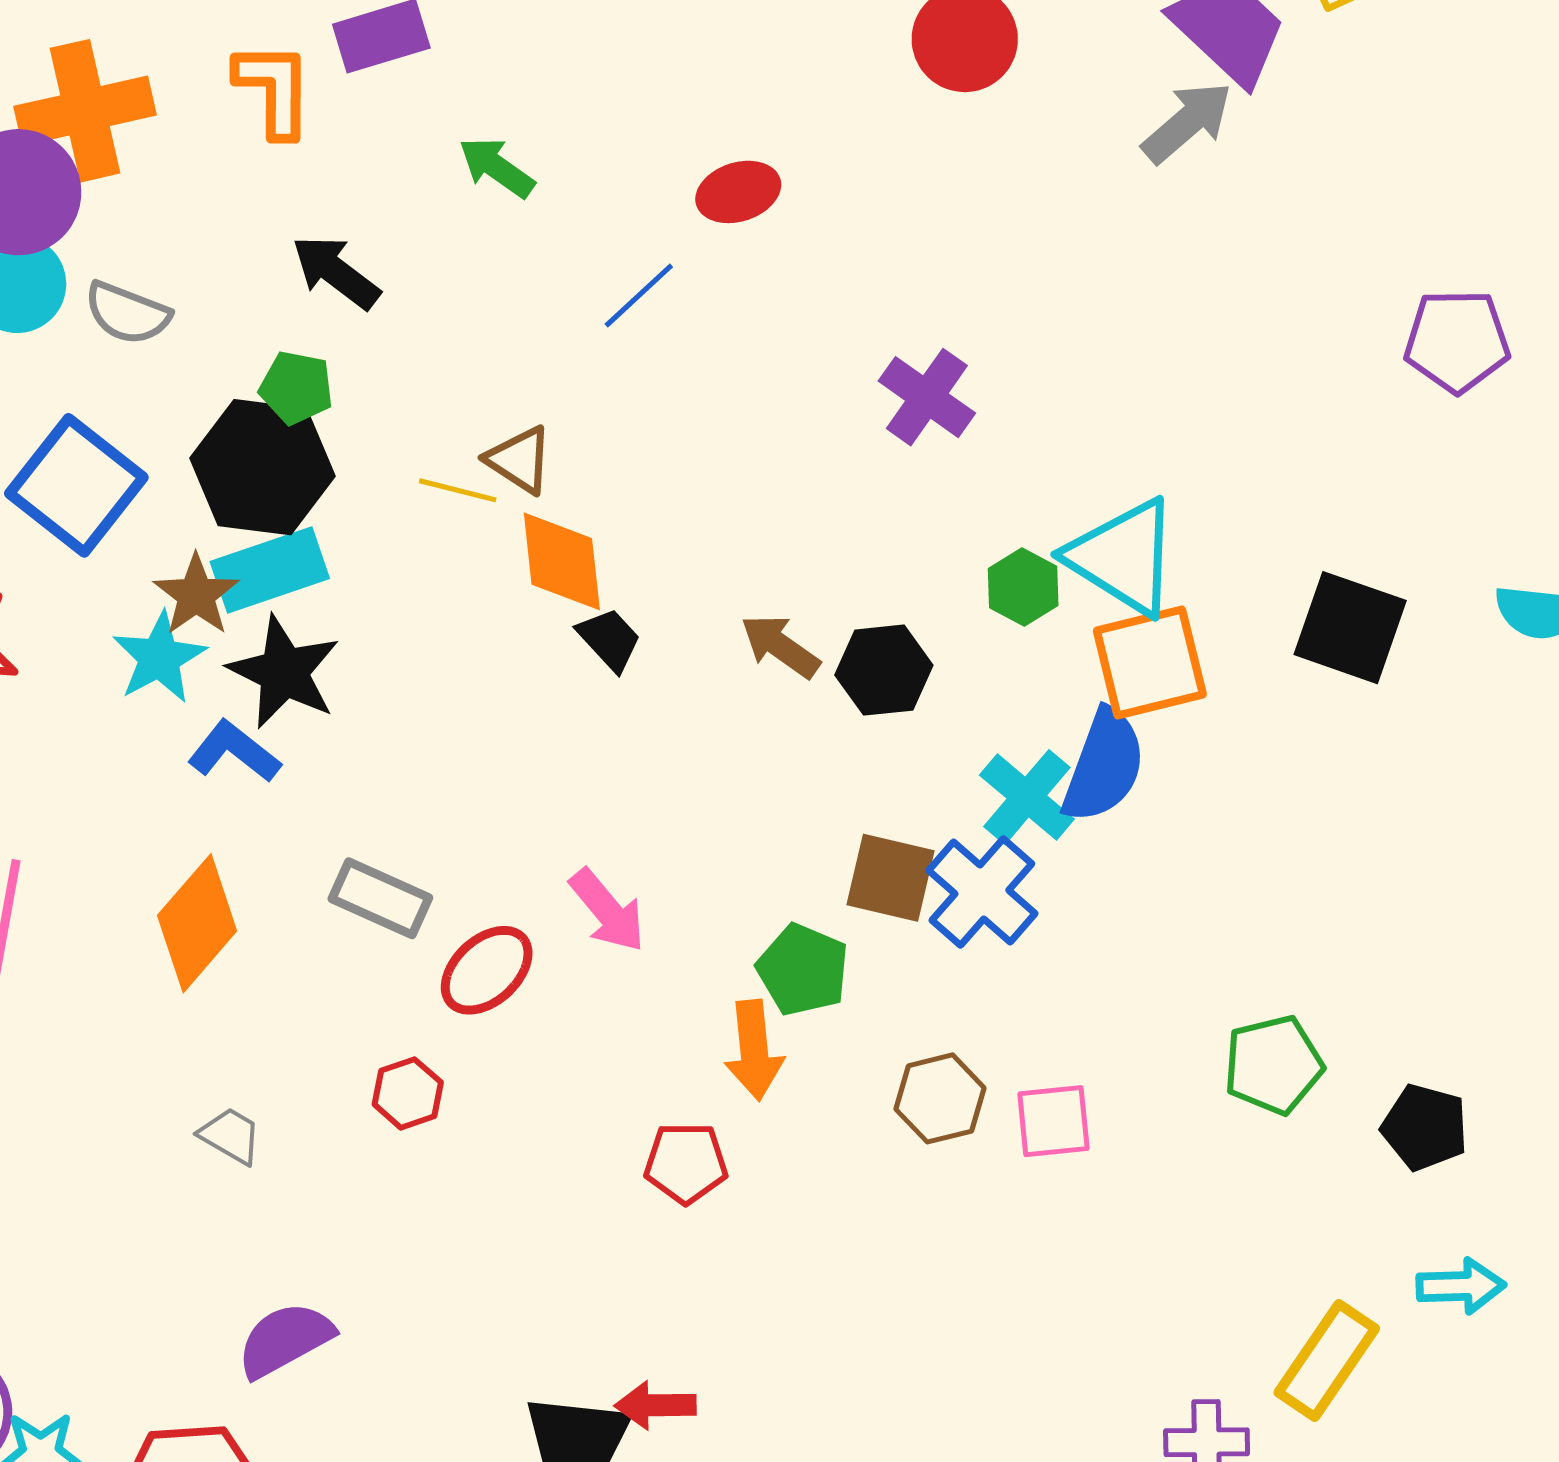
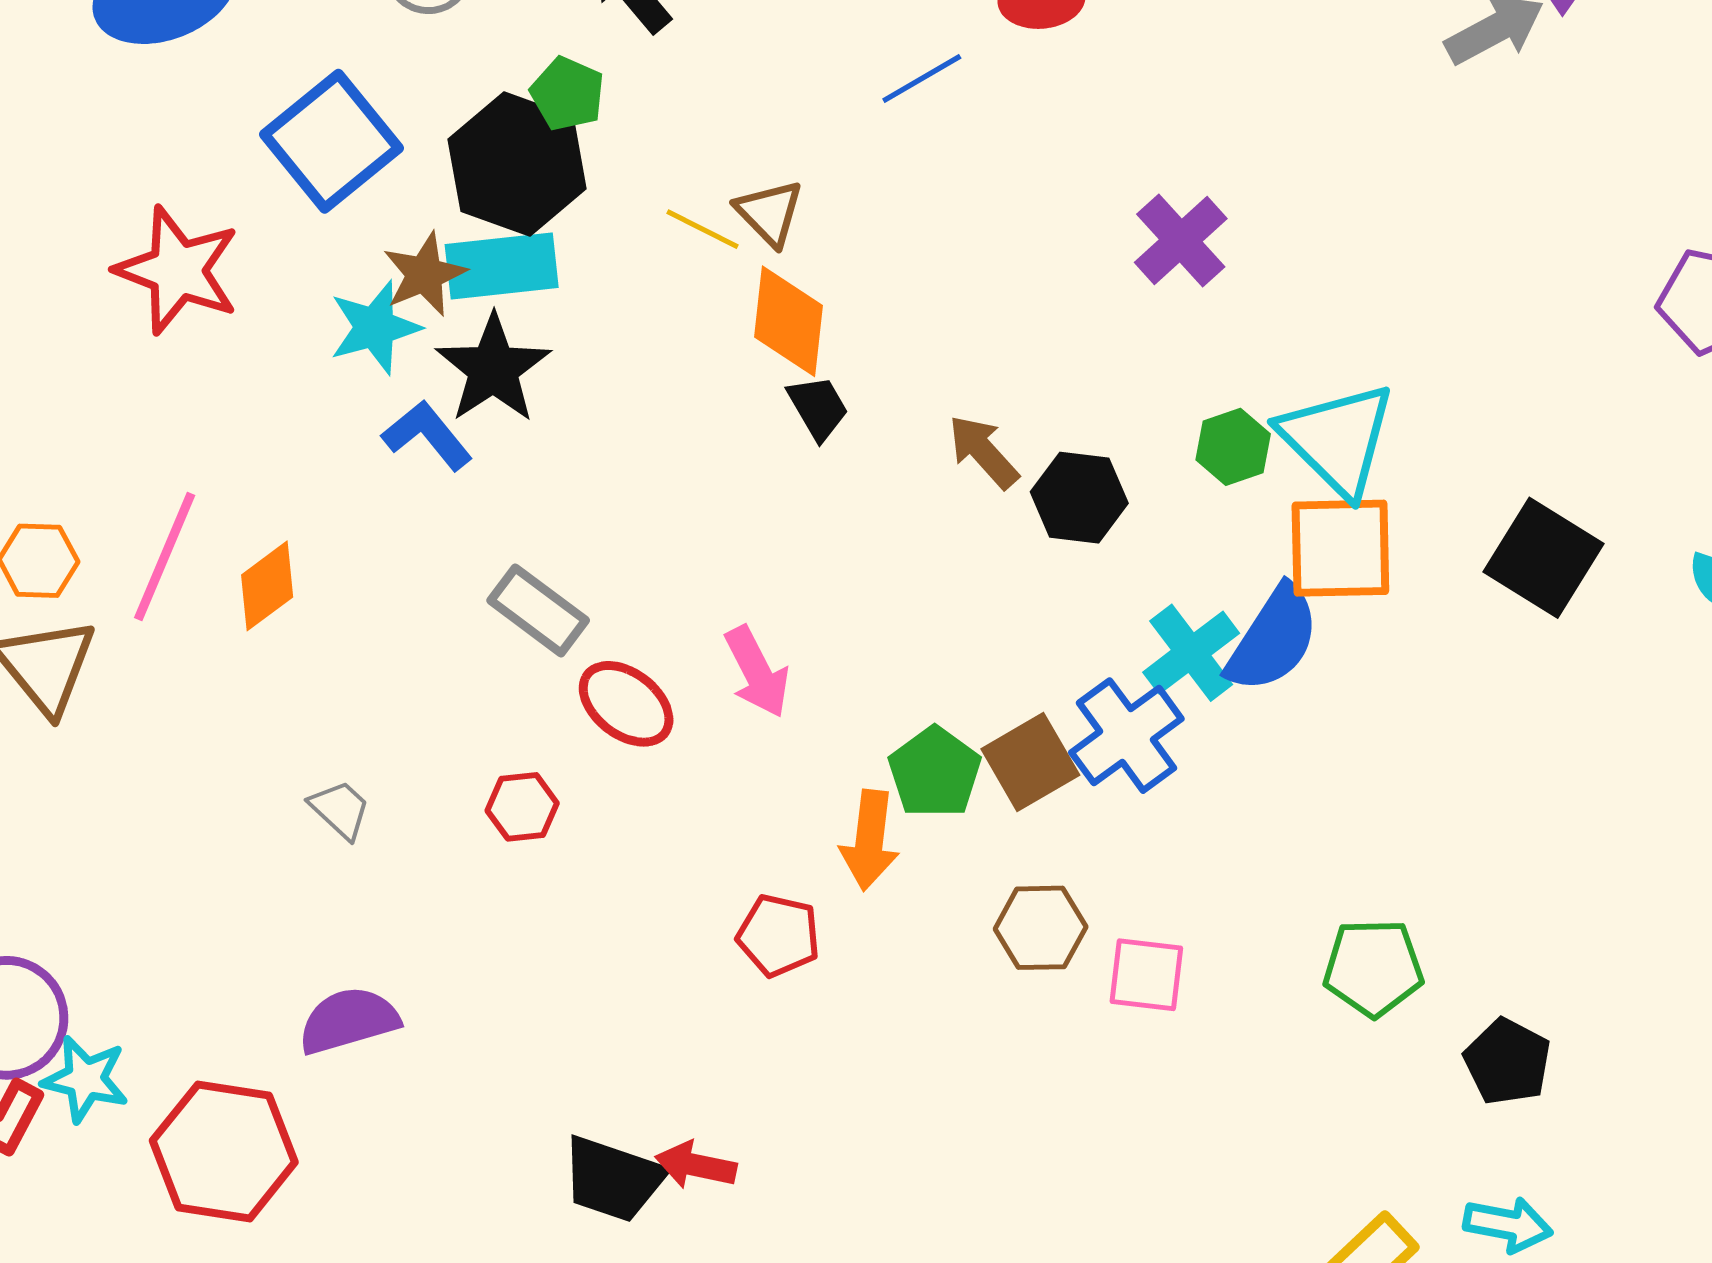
brown square: (891, 878) -> (1030, 762), moved, turned 34
orange diamond: (197, 923) -> (267, 586), moved, size x0.7
red ellipse: (487, 970) -> (626, 704), turned 68

